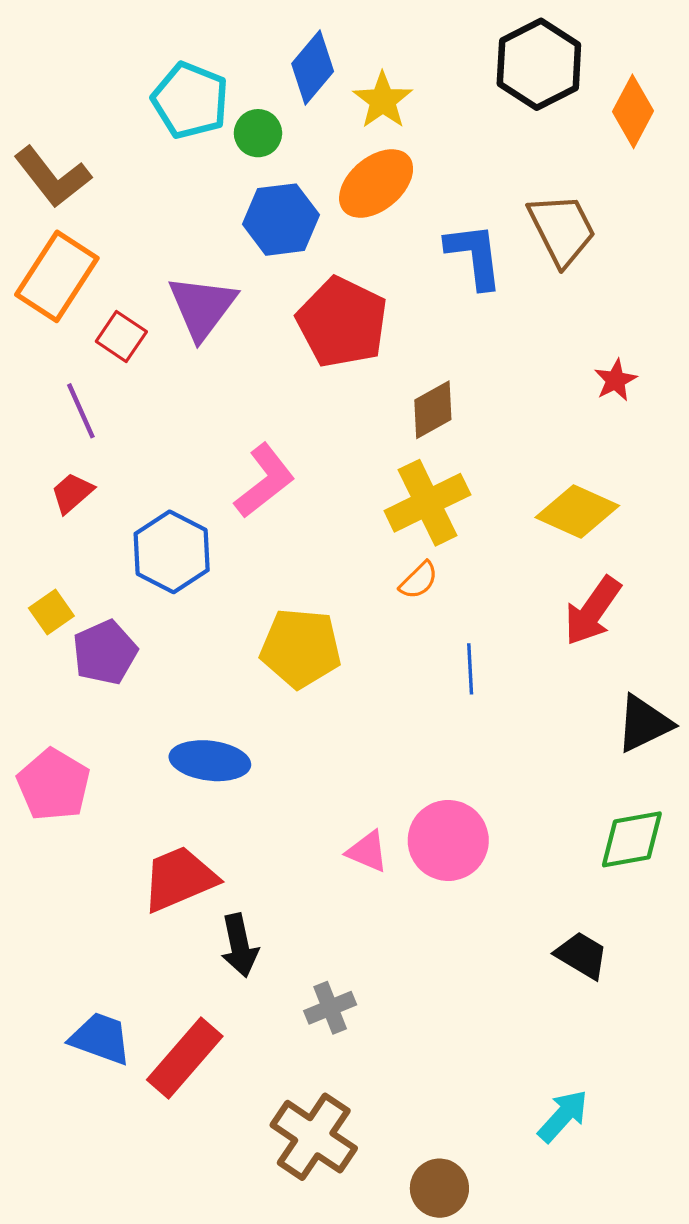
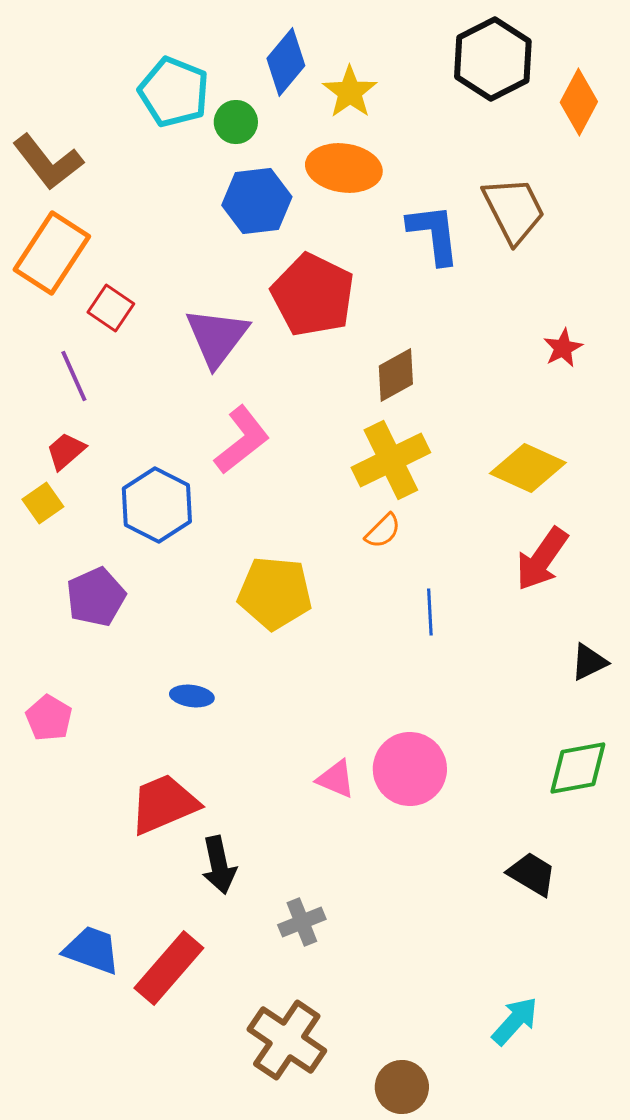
orange ellipse: (376, 183) -> (344, 168), turned 48
purple triangle: (202, 307) -> (217, 337), moved
yellow square: (51, 612) -> (43, 503), moved
black triangle: (644, 724) -> (589, 662), size x0.7
blue ellipse: (210, 761) -> (192, 696), size x0.6
pink pentagon: (54, 785) -> (49, 718), size x0.7

